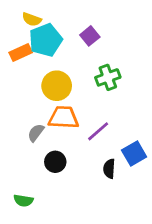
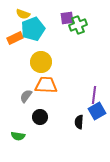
purple square: (90, 36) -> (67, 18), moved, turned 32
green cross: (108, 77) -> (78, 25), moved
purple line: (98, 131) -> (94, 95), moved, turned -42
green semicircle: (23, 201) -> (18, 136), moved

